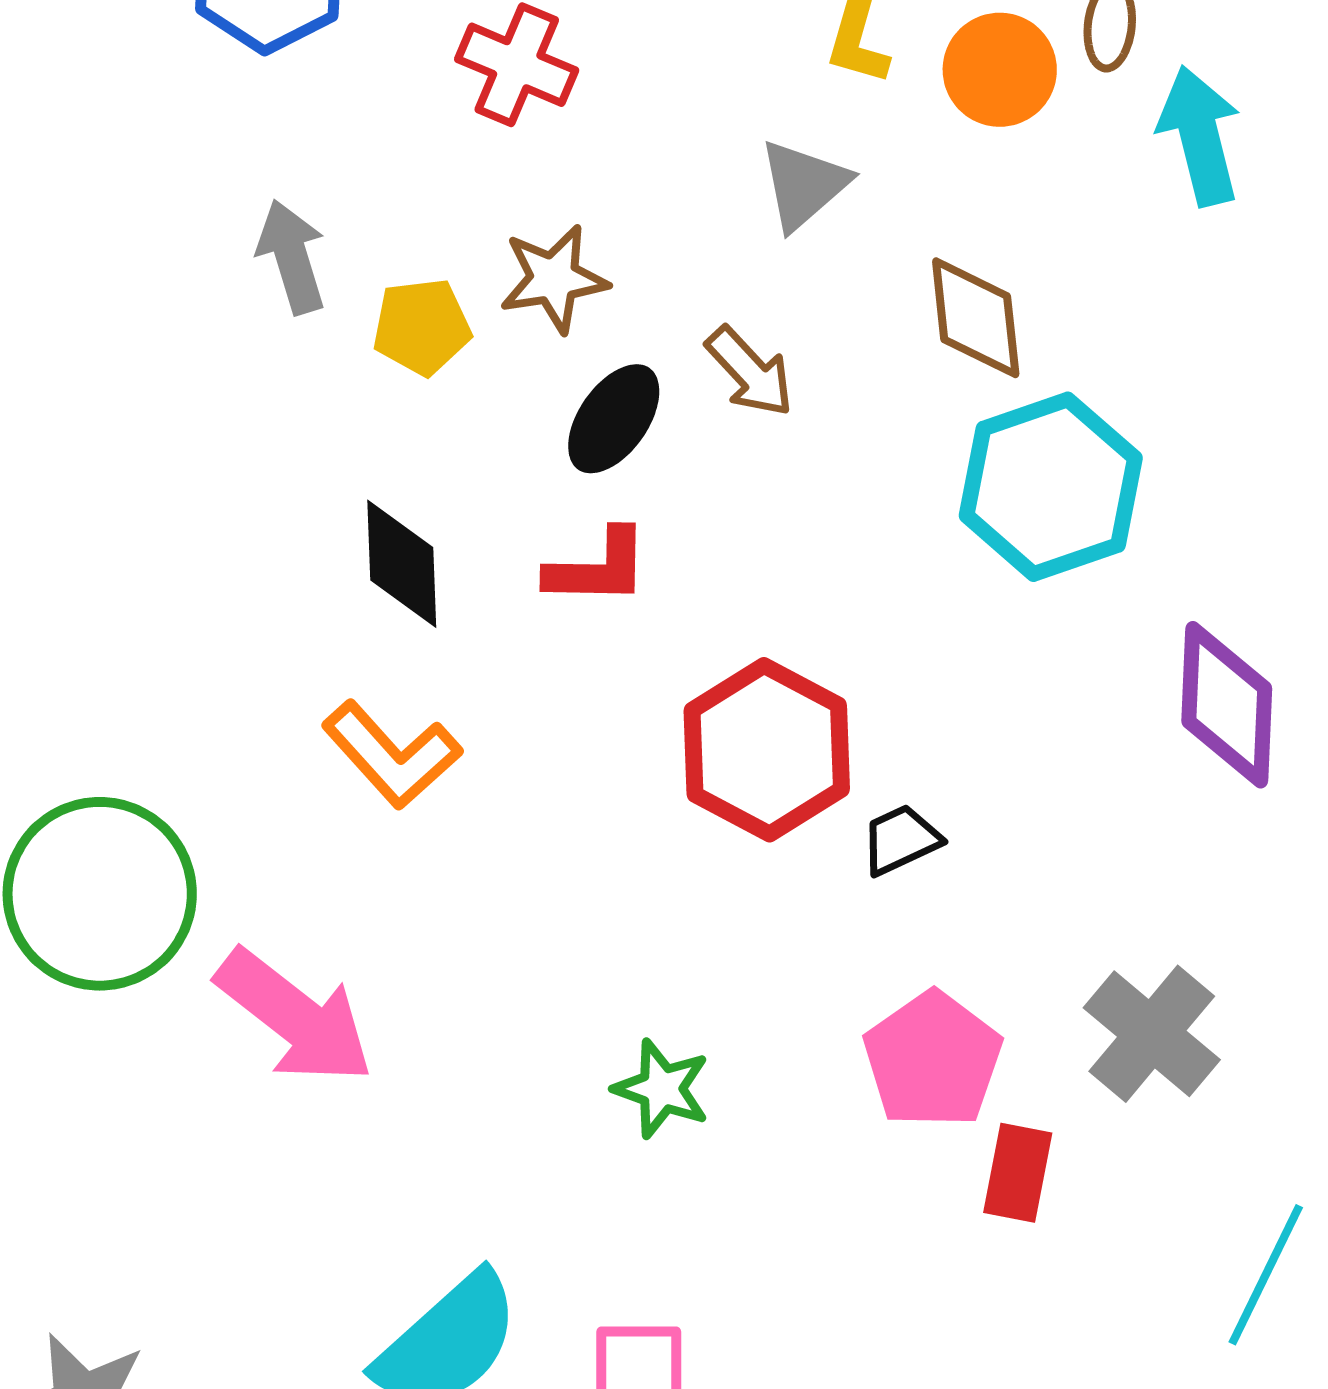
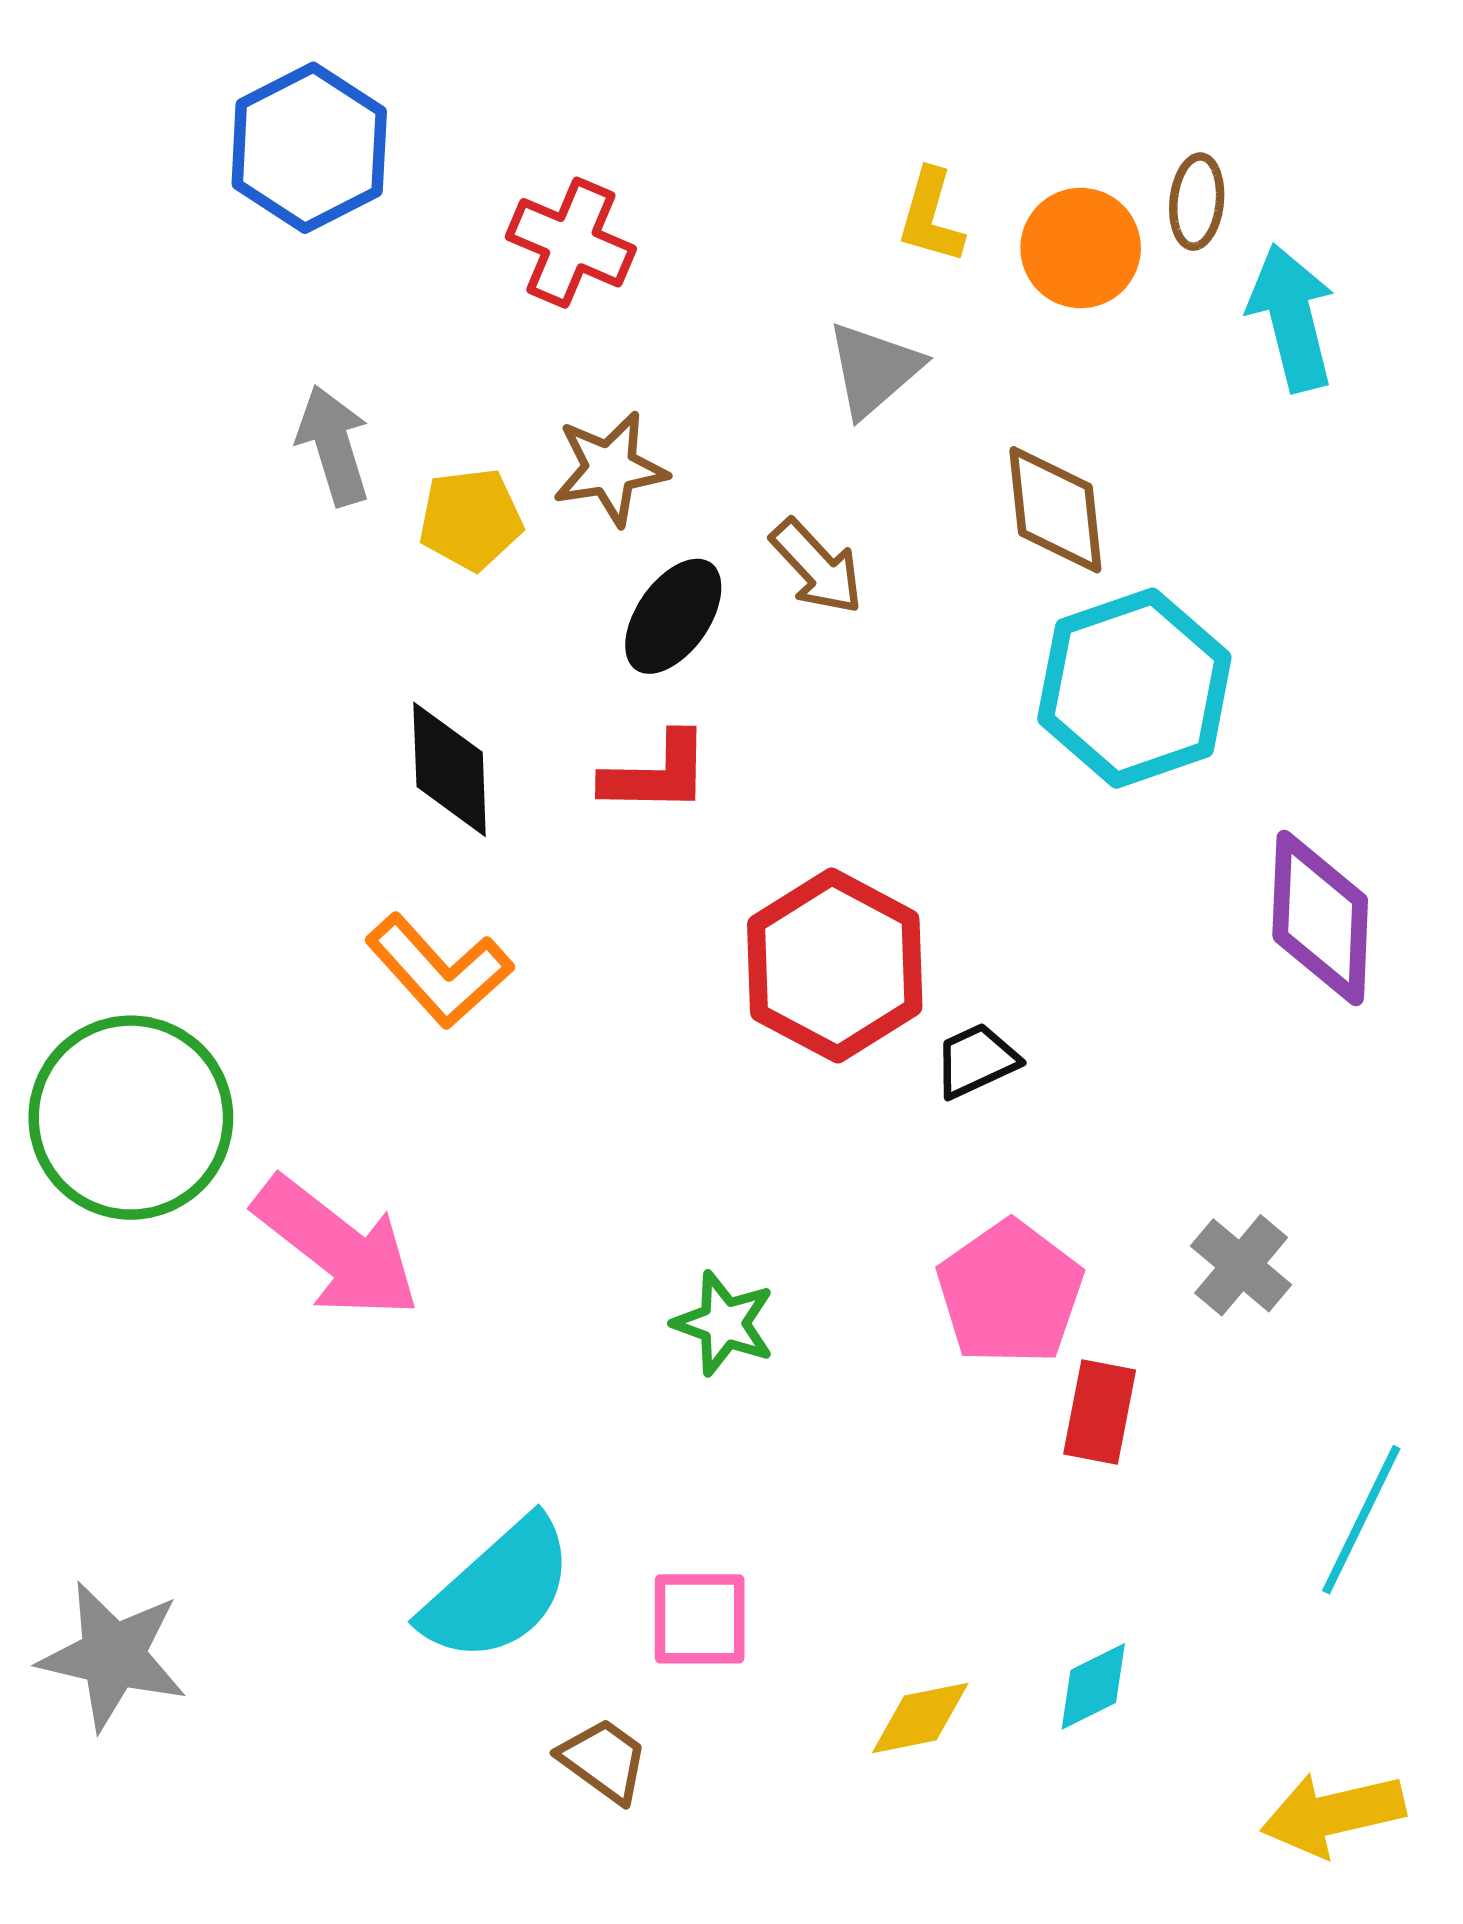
gray cross: (1152, 1034) -> (1241, 1265), size x0.7

